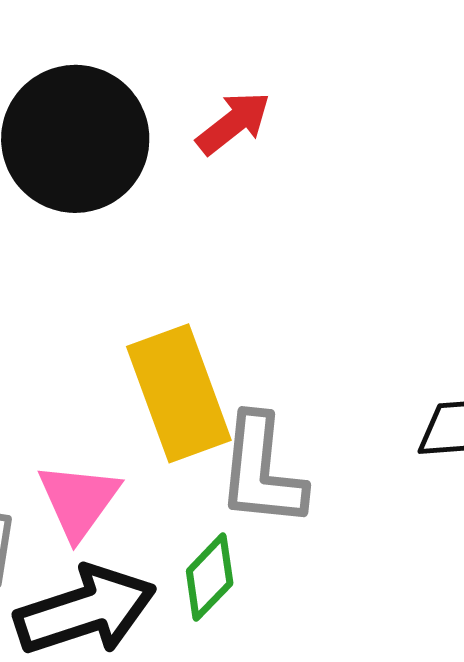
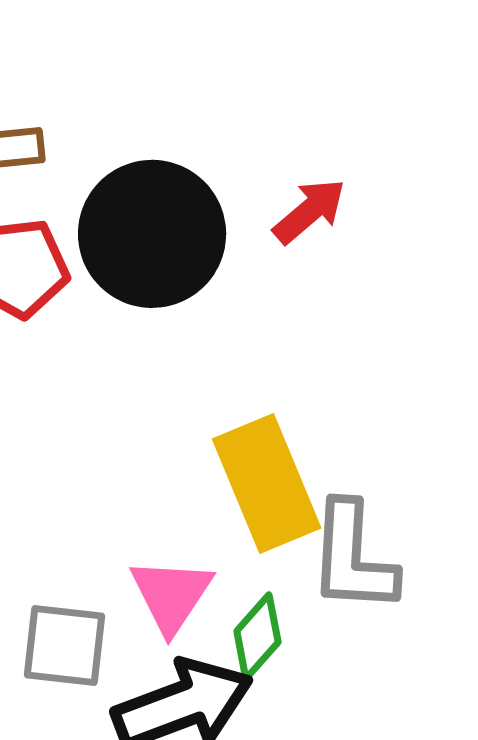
green diamond: (210, 577) -> (257, 637), moved

